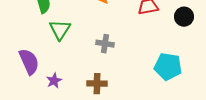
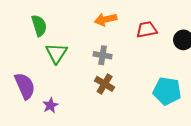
gray cross: (105, 44) -> (103, 55), moved
brown cross: (97, 84) -> (105, 84), moved, turned 30

